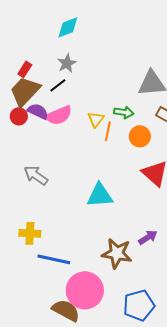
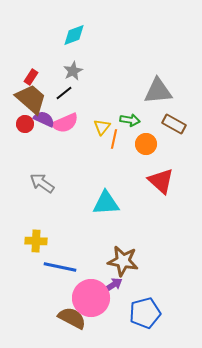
brown trapezoid: (25, 91) -> (31, 99), turned 88
purple arrow: (148, 237) -> (113, 285), moved

